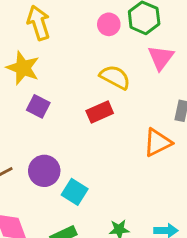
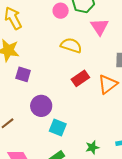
red rectangle: (100, 112) -> (80, 78), moved
purple circle: (44, 171) -> (41, 106), moved

